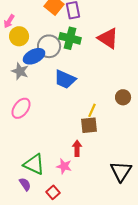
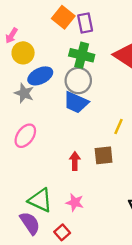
gray circle: (49, 46) -> (78, 81), moved
yellow line: (92, 110) -> (118, 127), moved
red arrow: (77, 148) -> (75, 161), moved
purple semicircle: (25, 184) -> (30, 223), size x1.5

